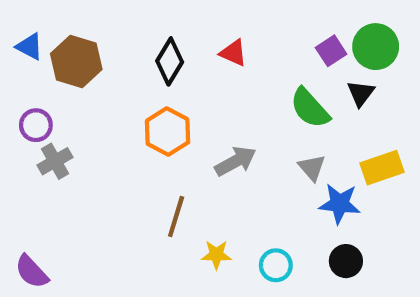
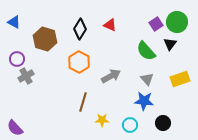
brown hexagon: (76, 61) -> (45, 39), moved
blue star: (340, 204) -> (144, 101), moved

